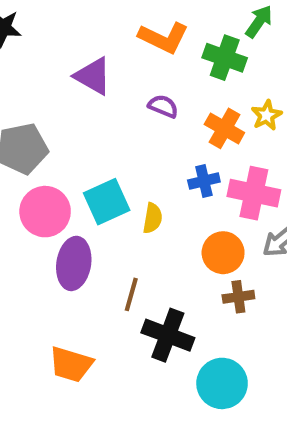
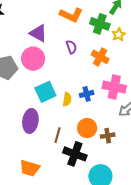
purple semicircle: (163, 106) -> (71, 47), turned 48
yellow star: (267, 115) -> (119, 35), moved
blue cross: (204, 181) -> (87, 94), moved
pink circle: (45, 212) -> (33, 59), moved
orange circle: (223, 253) -> (87, 128), moved

